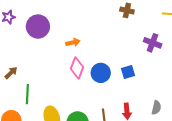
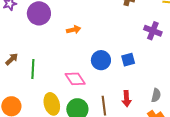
pink diamond: (77, 68) -> (75, 79), moved, turned -55
green line: (27, 94) -> (33, 69), moved

